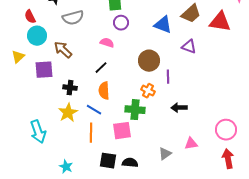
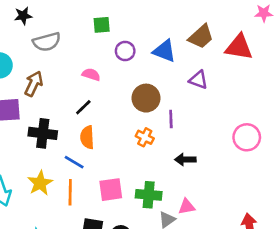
purple circle: (121, 23) -> (125, 51), moved
brown arrow: (63, 50) -> (34, 84), turned 72
black cross: (70, 88) -> (43, 133), size x1.5
green cross: (135, 110) -> (149, 195), moved
yellow star: (68, 113) -> (40, 183), moved
pink circle: (226, 130) -> (247, 137), moved
pink triangle: (191, 144) -> (187, 207), moved

